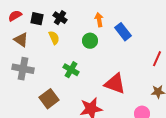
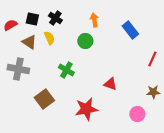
red semicircle: (15, 16) -> (10, 25), moved
blue rectangle: (123, 32) -> (130, 30), moved
brown triangle: (21, 40) -> (29, 42), moved
red triangle: (115, 84) -> (110, 84), size x0.6

